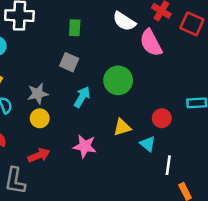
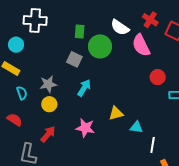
green circle: (118, 80) -> (100, 46), moved
red circle: (162, 118) -> (158, 77), moved
cyan triangle: (148, 144) -> (136, 127), turned -32
red arrow: (39, 155) -> (48, 134), turned -30

